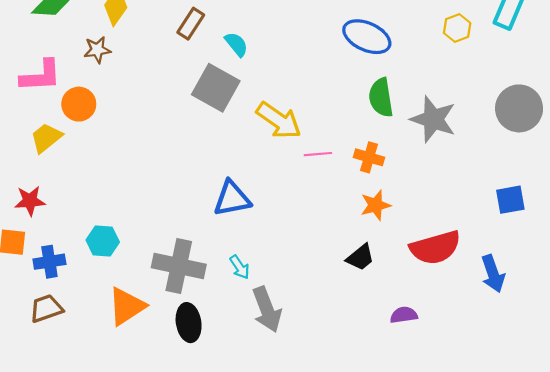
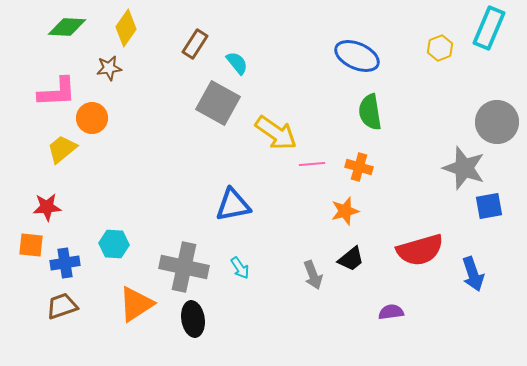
gray star: (433, 119) -> (464, 168), moved
orange star: (376, 205) -> (345, 211), moved
gray arrow: (267, 310) -> (313, 275), moved, size x0.7

